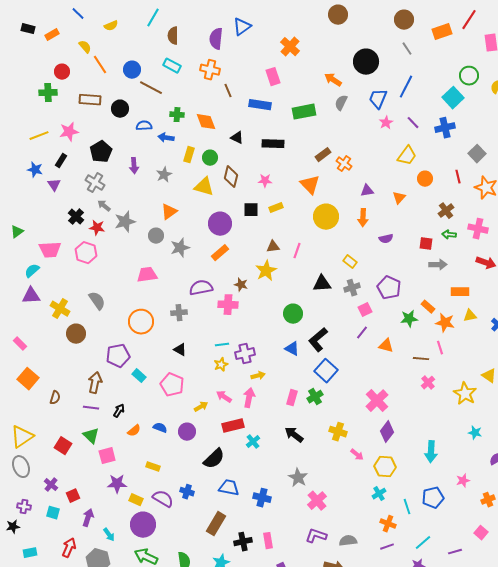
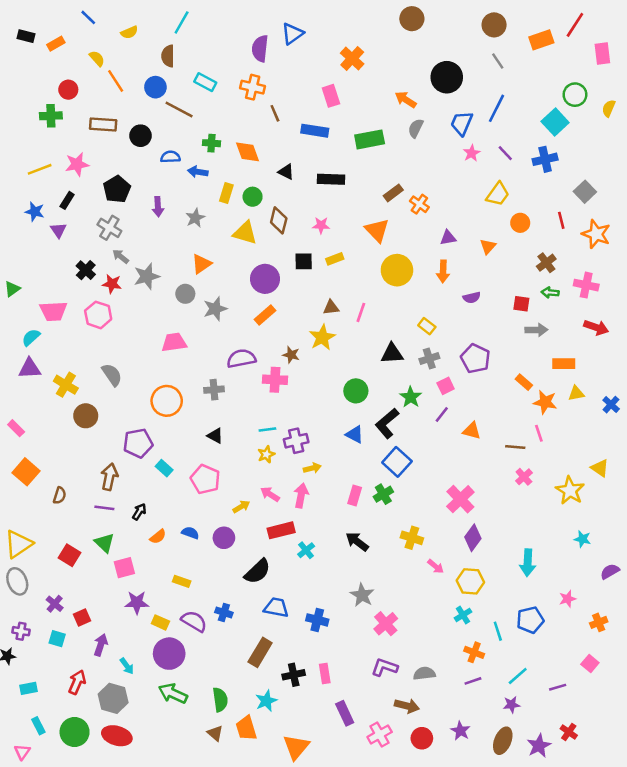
brown semicircle: (173, 36) -> (168, 56), moved
green star: (409, 319) -> (411, 397), moved, turned -30

